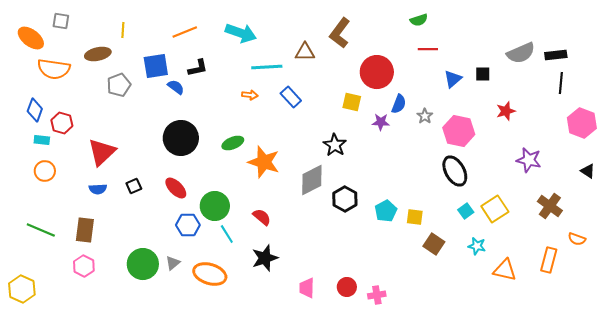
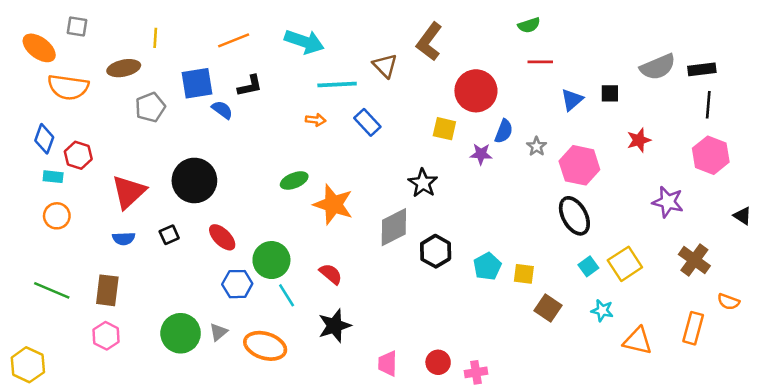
brown triangle: (305, 52) -> (385, 66), turned 45
pink hexagon: (582, 123) -> (711, 155), moved
black circle: (181, 138) -> (194, 180), moved

